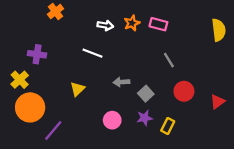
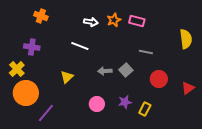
orange cross: (56, 11) -> (41, 16), moved, turned -32
yellow semicircle: (219, 30) -> (186, 39), moved
gray line: (169, 60) -> (146, 52), turned -48
gray square: (146, 94) -> (126, 70), moved

